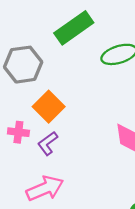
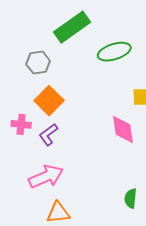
gray hexagon: (23, 65) -> (38, 63), moved, size x0.7

